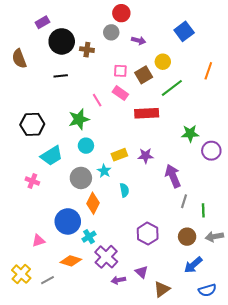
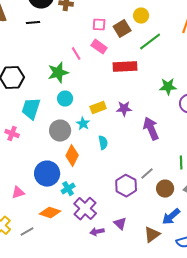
black line: (61, 76) -> (33, 23), moved
cyan trapezoid: (52, 156) -> (31, 109), turned 140
gray line: (184, 201) -> (147, 174), moved, turned 32
brown triangle: (162, 289) -> (152, 235), moved

